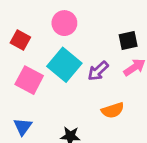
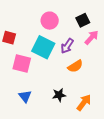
pink circle: (64, 23) -> (50, 21), moved
orange semicircle: (113, 110) -> (75, 66), moved

